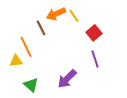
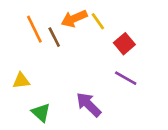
orange line: (26, 47) -> (34, 29), moved
purple line: (95, 59) -> (126, 78), turned -42
purple arrow: (67, 79) -> (89, 105), turned 90

